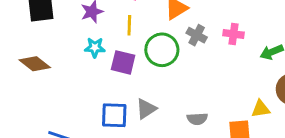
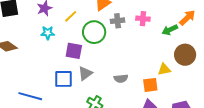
yellow line: (129, 25) -> (71, 16), turned 48
gray cross: (197, 35) -> (118, 21), turned -32
purple square: (123, 62) -> (74, 51), moved

